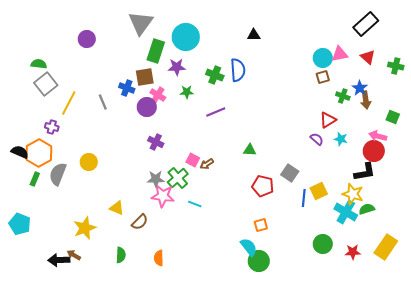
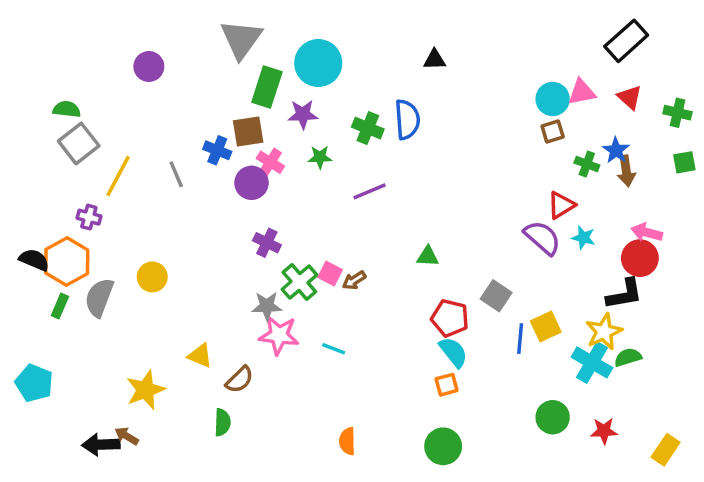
green square: (393, 117) -> (684, 162), moved, turned -32
purple semicircle: (317, 139) -> (542, 238), size x1.6
green cross: (178, 178) -> (299, 282), moved
yellow star: (353, 194) -> (604, 332), turned 30
cyan semicircle: (249, 247) -> (453, 352), moved
yellow rectangle: (386, 247) -> (666, 450), moved, size x0.7
green semicircle: (121, 255) -> (222, 422), moved
orange semicircle: (159, 258) -> (347, 441), moved

